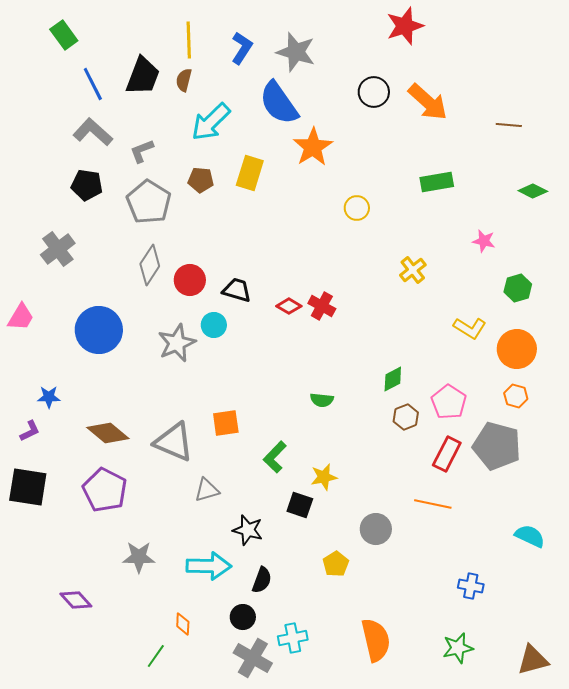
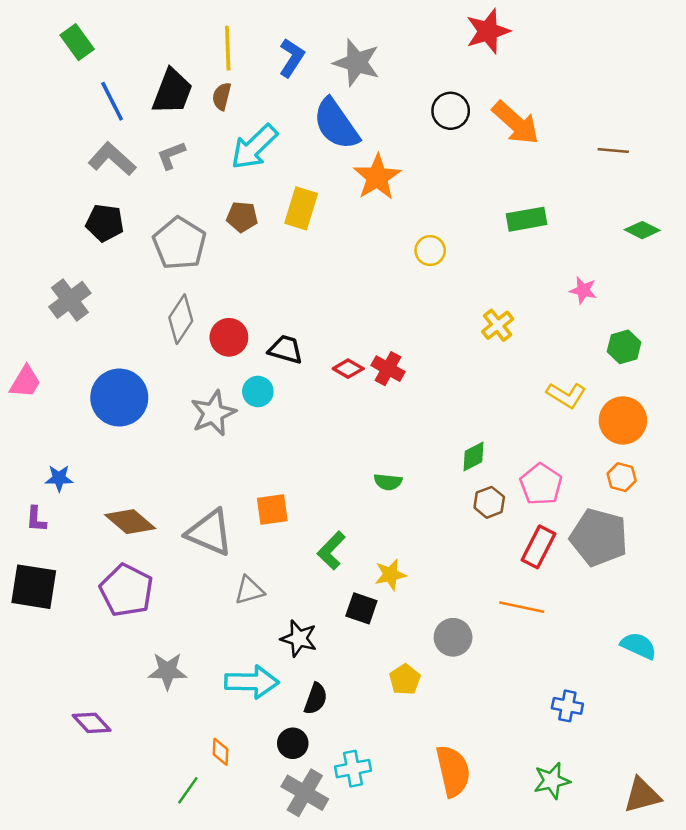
gray L-shape: (142, 151) -> (171, 155), moved
purple L-shape: (30, 431) -> (36, 519), turned 120

